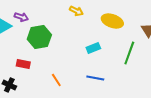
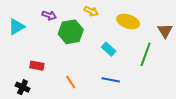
purple arrow: (21, 17) -> (49, 15), moved
green hexagon: (39, 37) -> (71, 32), moved
cyan rectangle: (93, 48) -> (109, 49), turned 64

